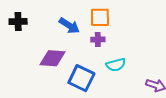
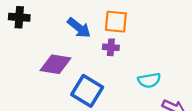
cyan semicircle: (116, 65) -> (149, 80), moved

